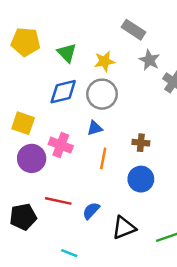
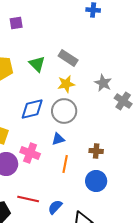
gray rectangle: (134, 30) -> (68, 58), moved
green triangle: (67, 53) -> (37, 64), moved

